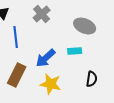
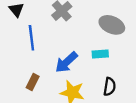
brown rectangle: (17, 75) -> (33, 82), size x0.6
black semicircle: (92, 79) -> (110, 87), moved

